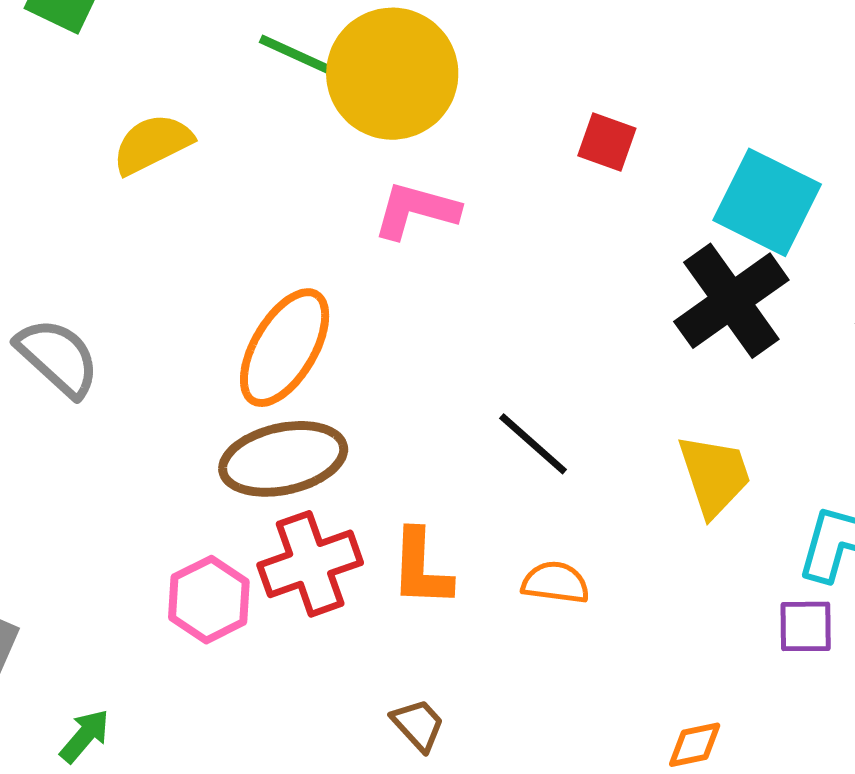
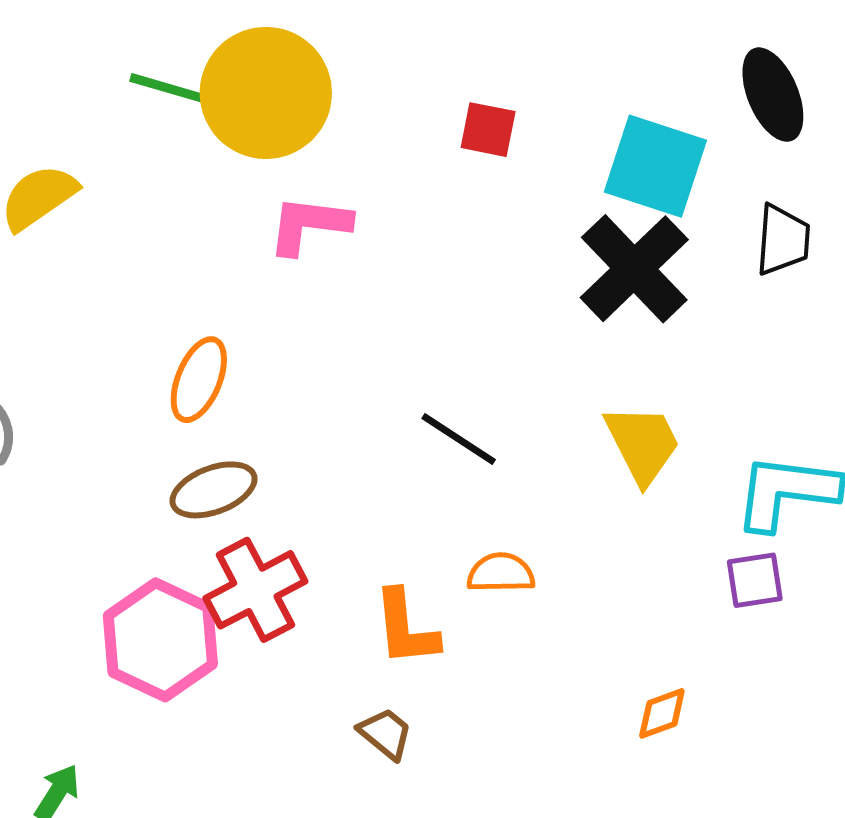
orange ellipse: (285, 348) -> (199, 380), size x0.7
brown ellipse: (283, 459) -> (213, 490), size x0.7
orange L-shape: (421, 568) -> (406, 628), moved
pink hexagon: (209, 600) -> (160, 640), size x1.4

